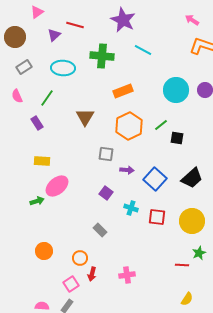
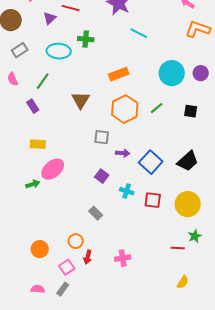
green cross: (102, 56) -> (86, 39), moved, size x0.7
black square: (177, 138) -> (191, 111), moved
orange circle: (44, 251) -> (40, 249), moved

